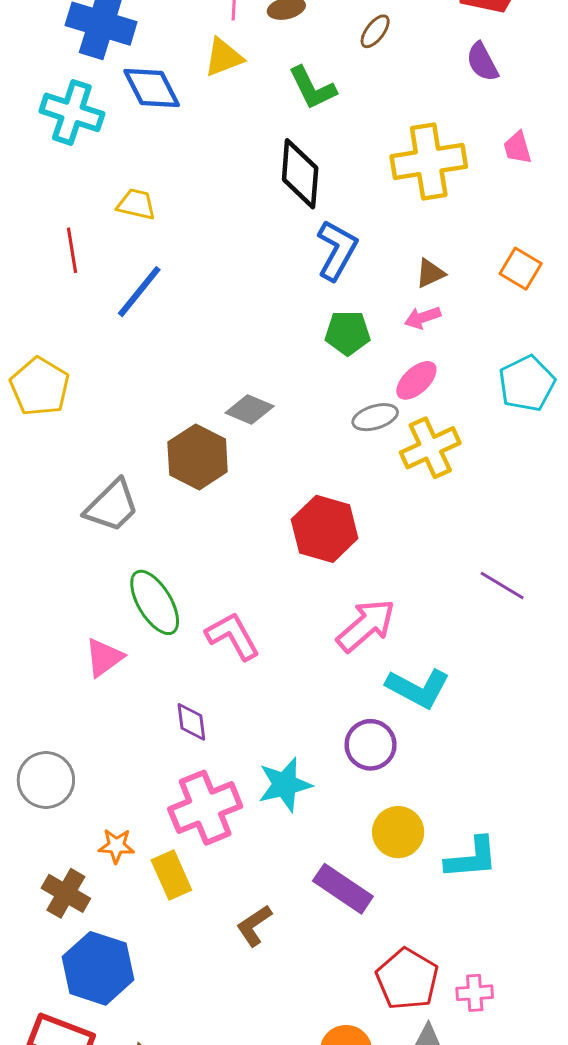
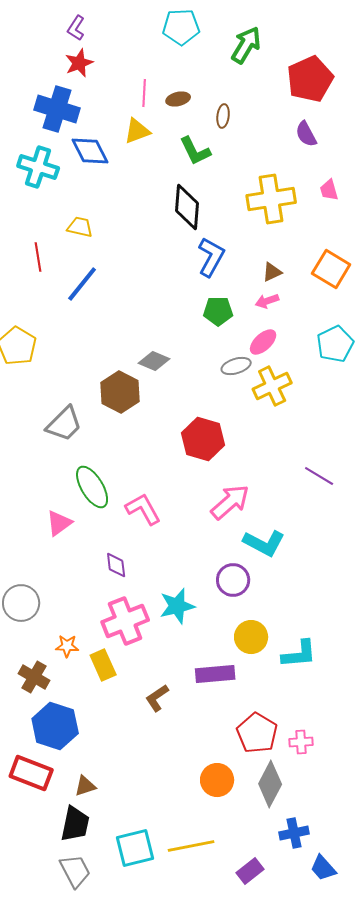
brown ellipse: (375, 31) -> (223, 116), moved, turned -30
orange square: (521, 269) -> (331, 269), size x1.4
purple rectangle: (343, 889) -> (215, 674), turned -39

